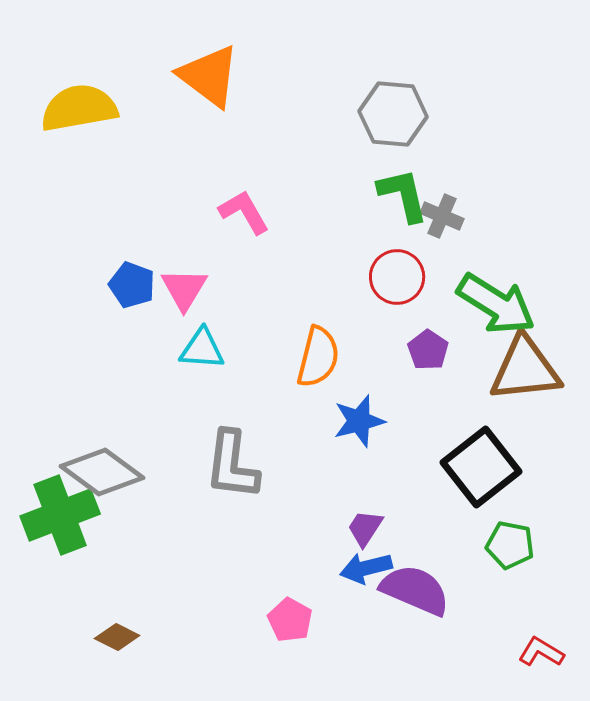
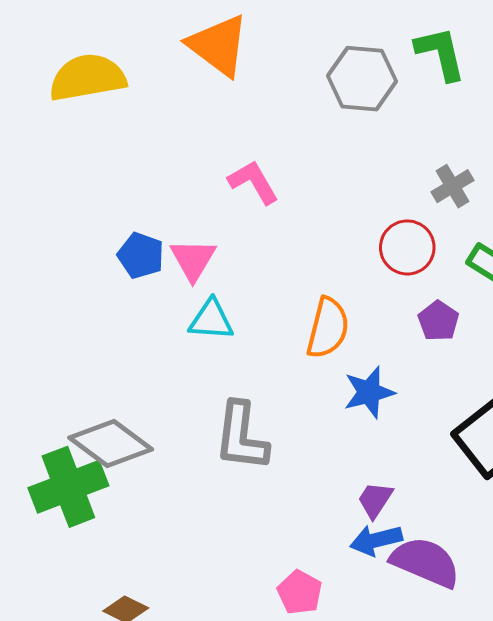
gray hexagon: (393, 114) -> (362, 79), moved
green L-shape: (403, 195) -> (440, 53), moved
gray cross: (442, 216) -> (453, 186), turned 36

